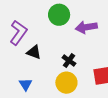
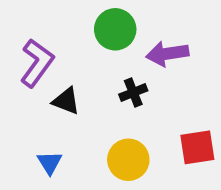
black cross: (69, 61) -> (133, 92), moved, turned 32

